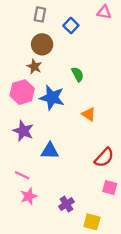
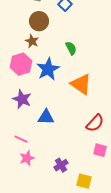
blue star: (52, 98) -> (48, 69), turned 30
orange triangle: (89, 114) -> (81, 84), size x1.6

